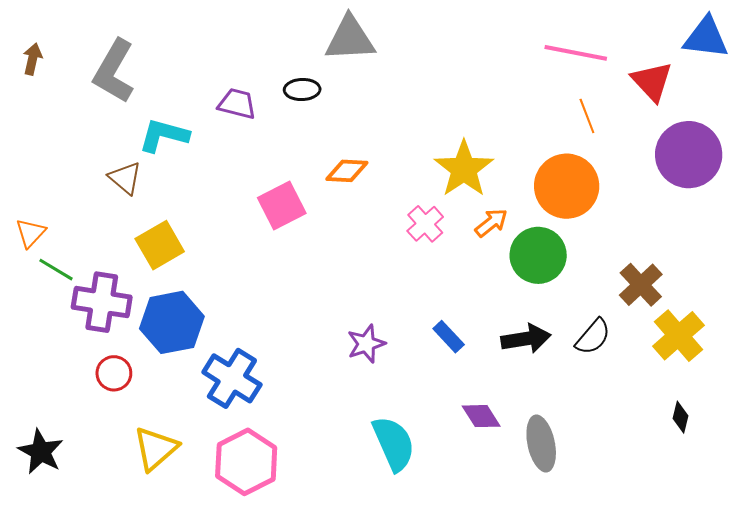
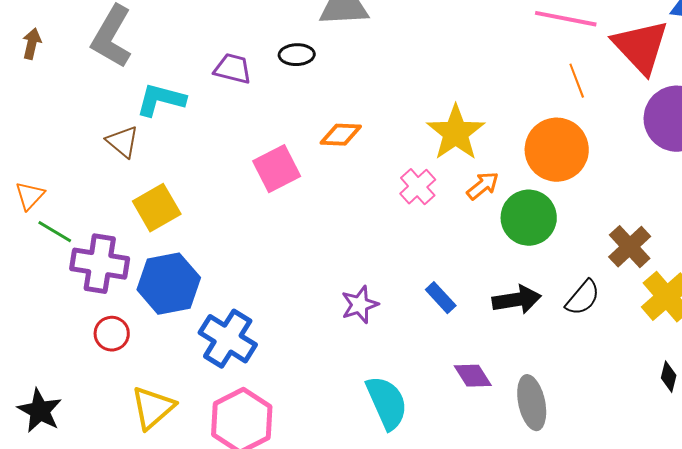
brown arrow: (33, 59) -> (32, 44), moved
red triangle: (652, 81) -> (641, 47), size x1.4

